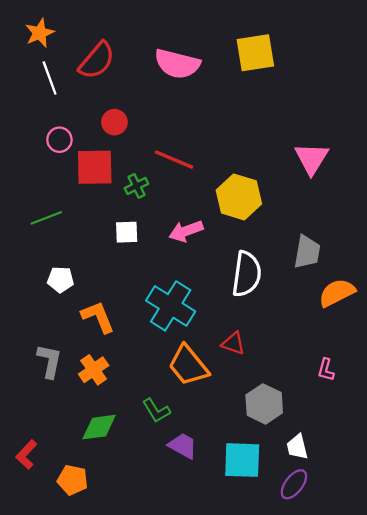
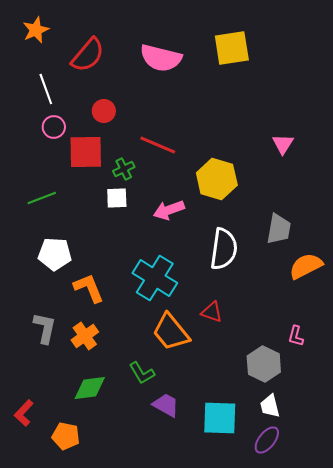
white line: (50, 78) -> (46, 89), moved
pink triangle: (312, 158) -> (283, 144), size x0.7
white square: (127, 232) -> (117, 198), moved
white pentagon: (61, 280) -> (55, 254), size x1.4
gray hexagon: (264, 404) -> (264, 364), moved

